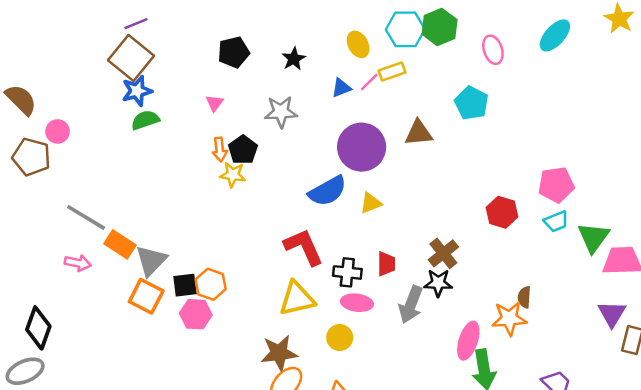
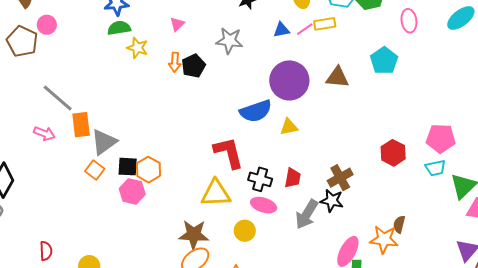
yellow star: (233, 175) -> (137, 48), moved
orange rectangle: (120, 244) -> (81, 125), turned 40
orange square: (146, 296) -> (95, 170), size x0.7

